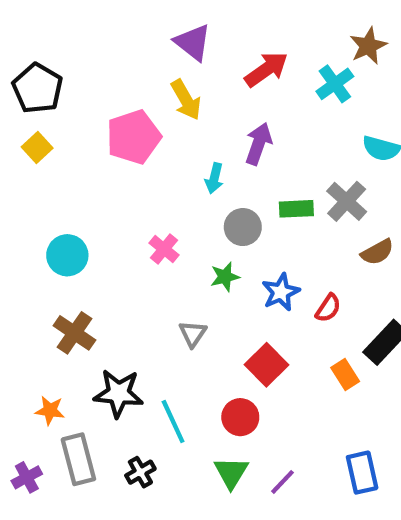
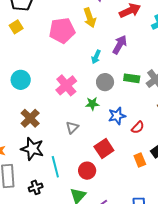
pink cross: (164, 249) -> (66, 85), size x1.5
brown cross: (74, 333) -> (30, 118), moved

